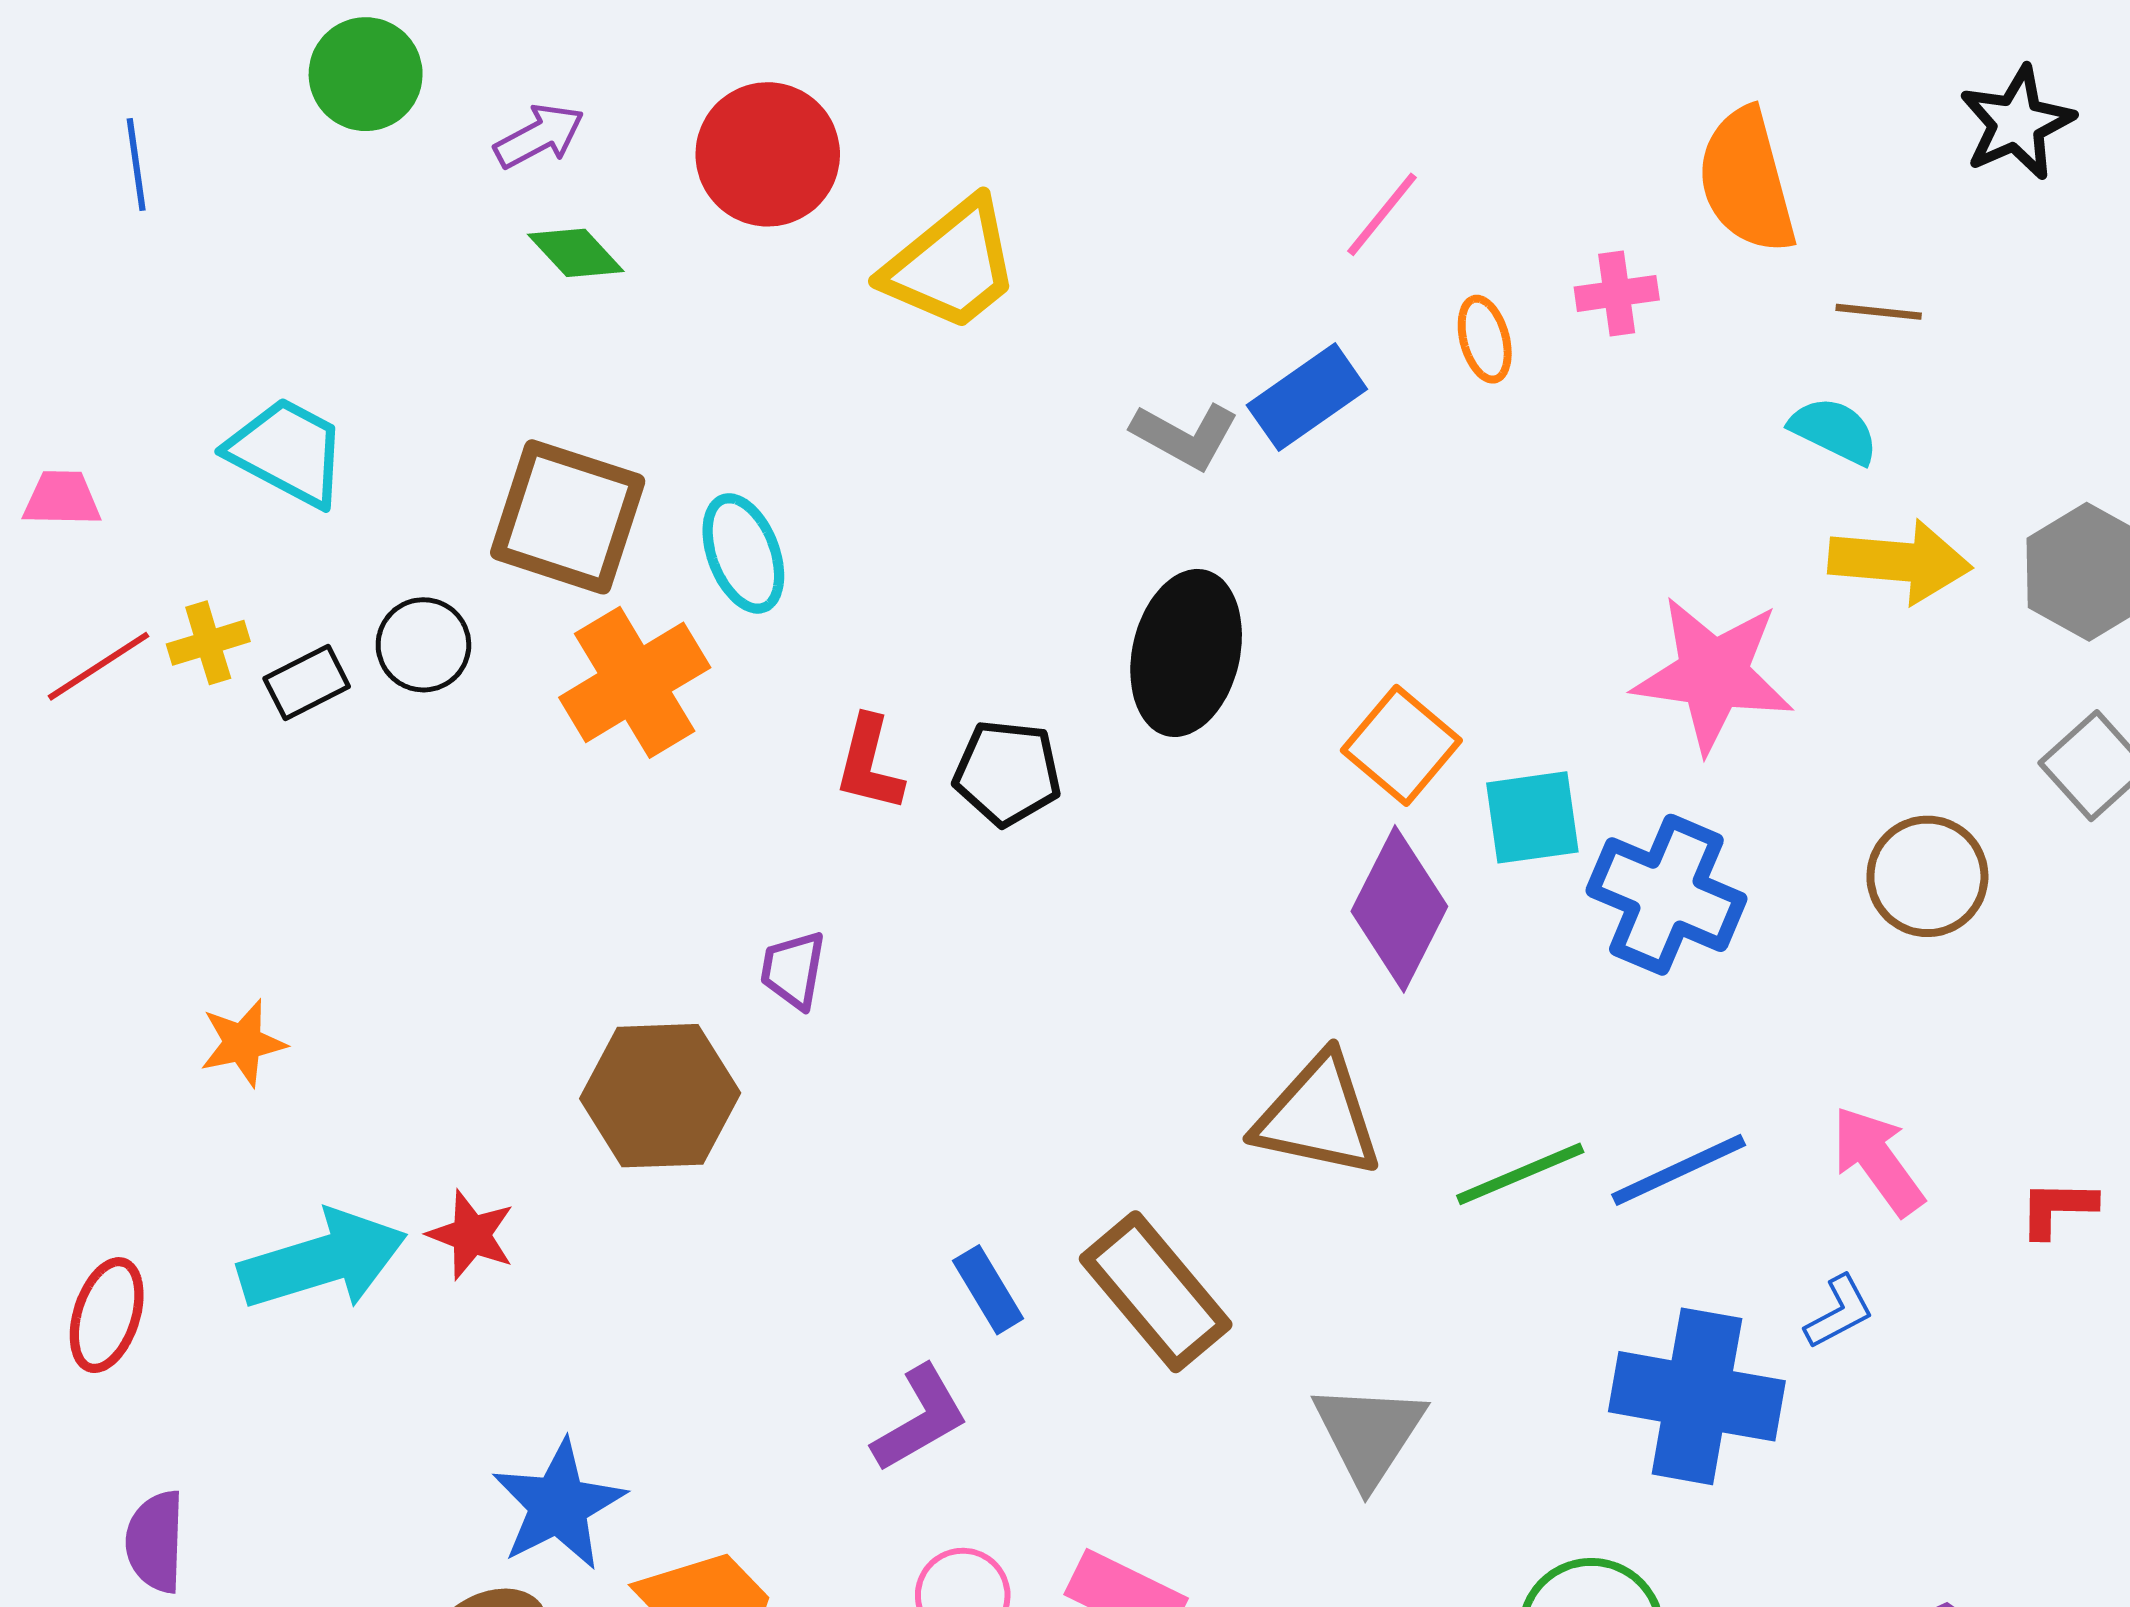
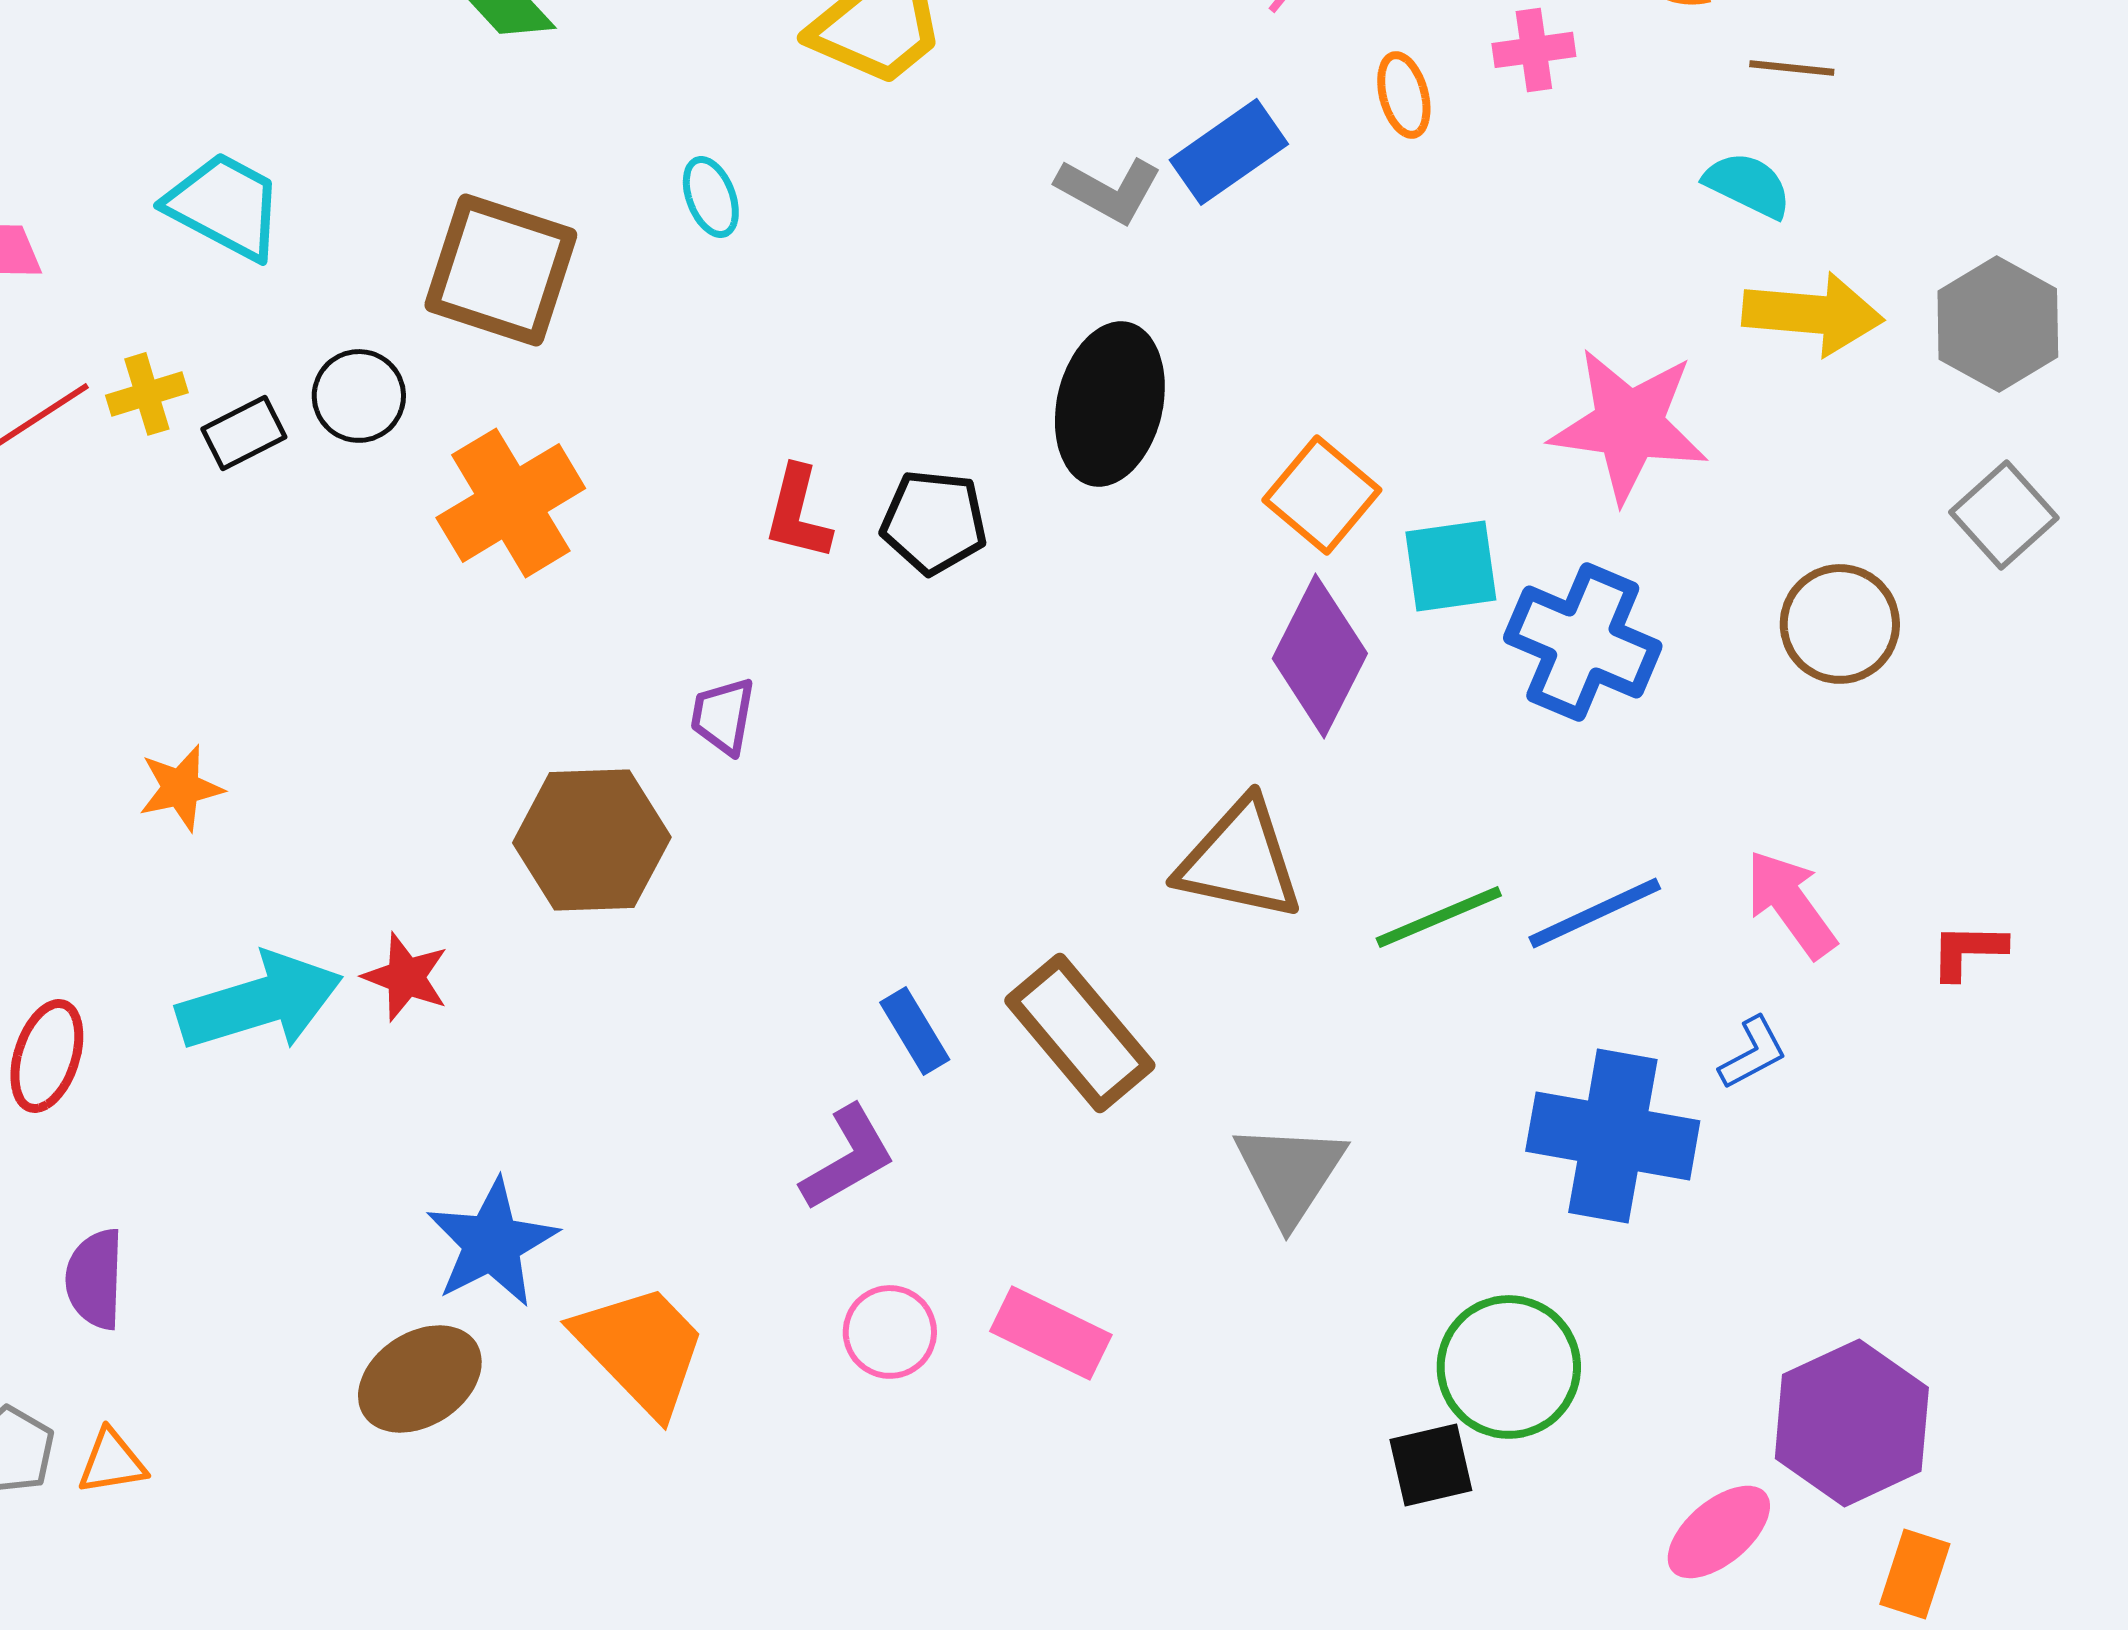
cyan ellipse: (743, 553) -> (711, 197), moved, size x0.7
orange cross: (635, 682) -> (511, 503), moved

